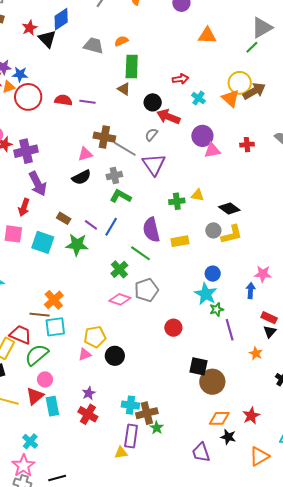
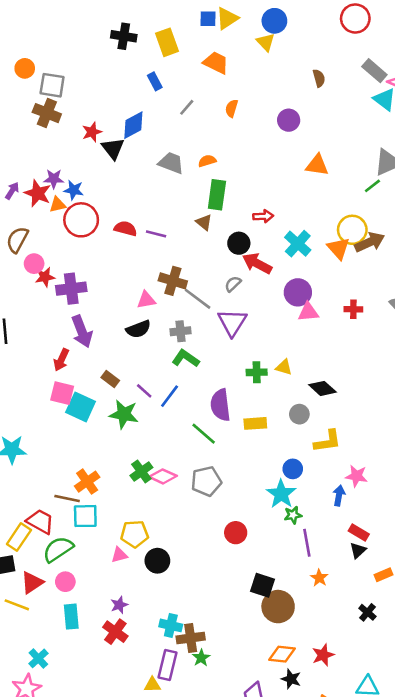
red arrow: (180, 79) -> (263, 216), moved
cyan cross: (198, 98) -> (298, 244), size x1.5
pink square: (13, 234) -> (62, 393), moved
yellow L-shape: (232, 234) -> (327, 441), moved
green cross: (119, 269) -> (141, 471), moved
pink diamond: (120, 299) -> (163, 476), moved
orange star: (256, 353) -> (319, 578), moved
red triangle: (35, 396) -> (32, 583), moved

